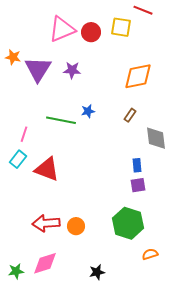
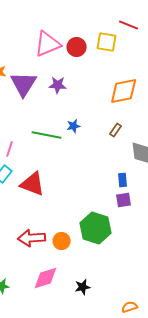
green hexagon: (128, 223) -> (96, 228), moved
orange semicircle: (150, 254) -> (130, 307), moved
pink diamond: (45, 263) -> (46, 278), moved

